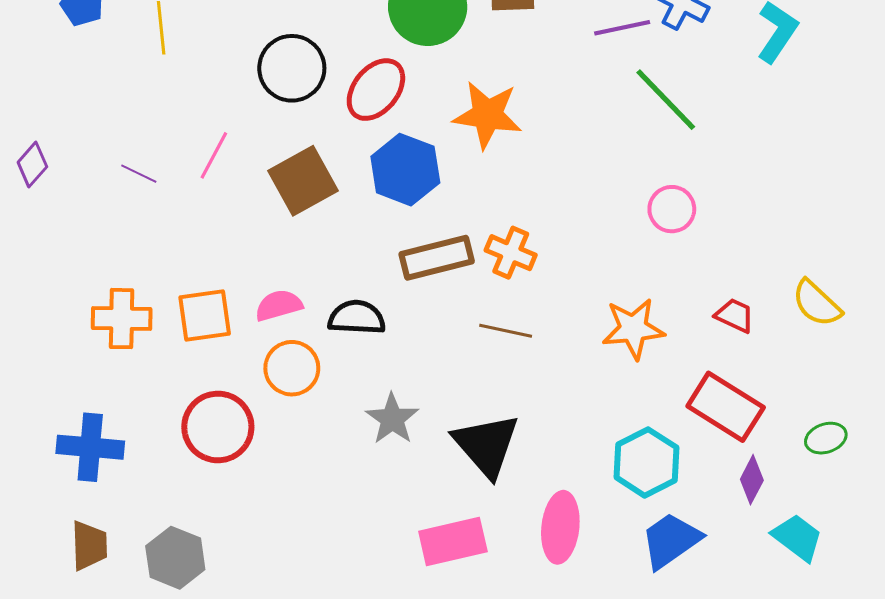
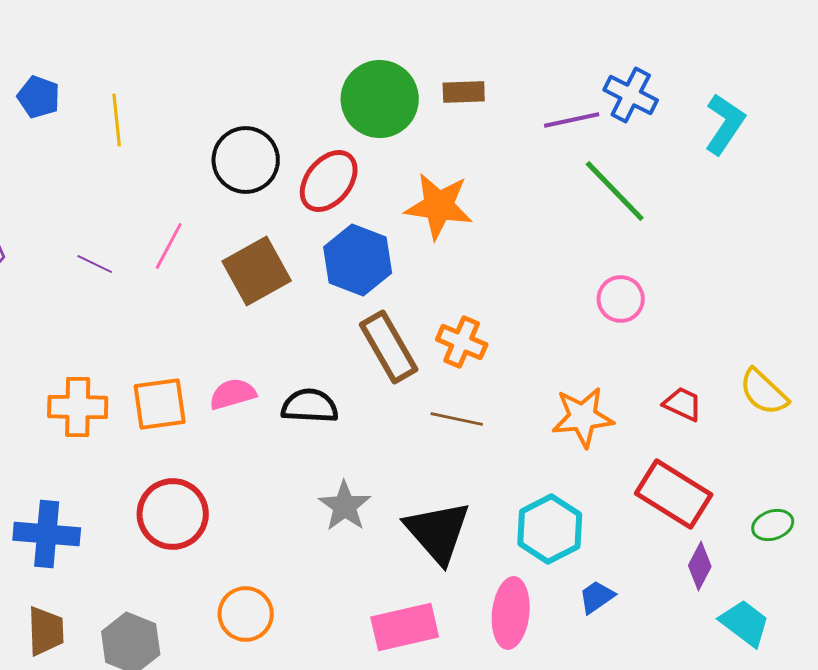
brown rectangle: (437, 258) -> (389, 347), turned 74
orange circle: (292, 368) -> (246, 614), moved
cyan hexagon: (646, 462) -> (550, 529), moved
blue trapezoid: (671, 540) -> (597, 597), moved, size x0.6

